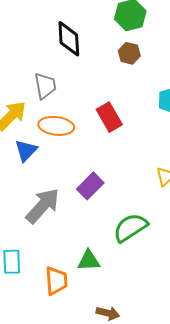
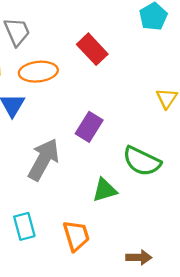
green semicircle: (130, 228) -> (142, 161), turned -108
green triangle: (89, 261) -> (105, 190), moved

